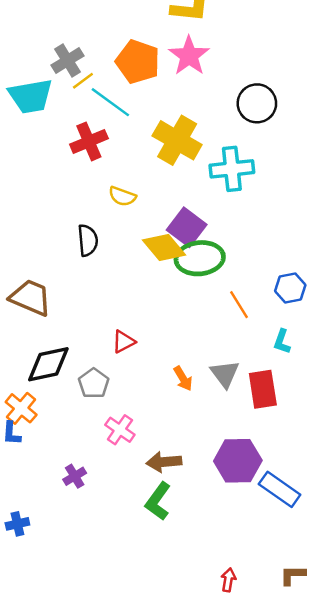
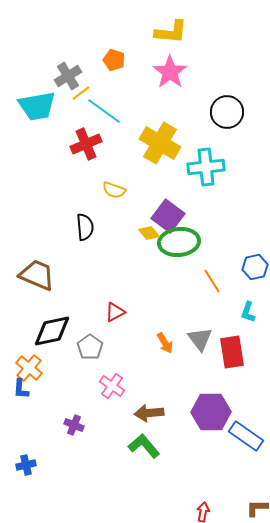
orange pentagon: (138, 62) -> (114, 60), moved, size x0.6
yellow diamond: (164, 248) -> (149, 233), size x0.6
purple cross: (75, 476) -> (74, 425), turned -36
green L-shape: (158, 501) -> (144, 446), turned 104

